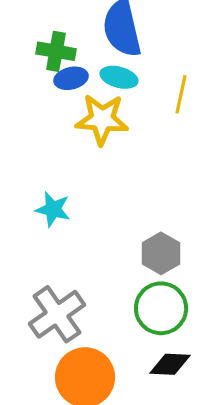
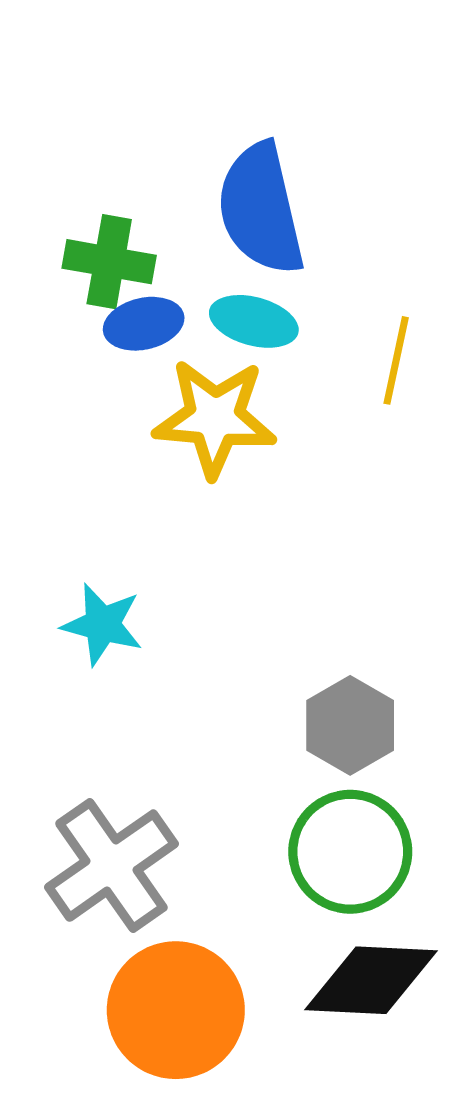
black diamond: (170, 364) -> (371, 980), size x1.4

